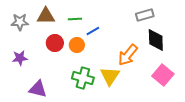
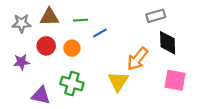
red circle: (55, 43) -> (46, 46), moved
orange circle: (77, 45) -> (72, 48), moved
pink square: (163, 75) -> (175, 80), turned -30
green cross: (83, 78) -> (72, 83), moved

